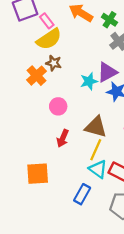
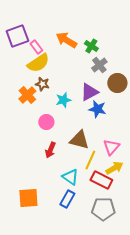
cyan star: (89, 81) -> (63, 100), moved
yellow line: (96, 150) -> (90, 160), moved
cyan triangle: (98, 169) -> (70, 177), moved
orange square: (38, 174) -> (28, 198), moved

